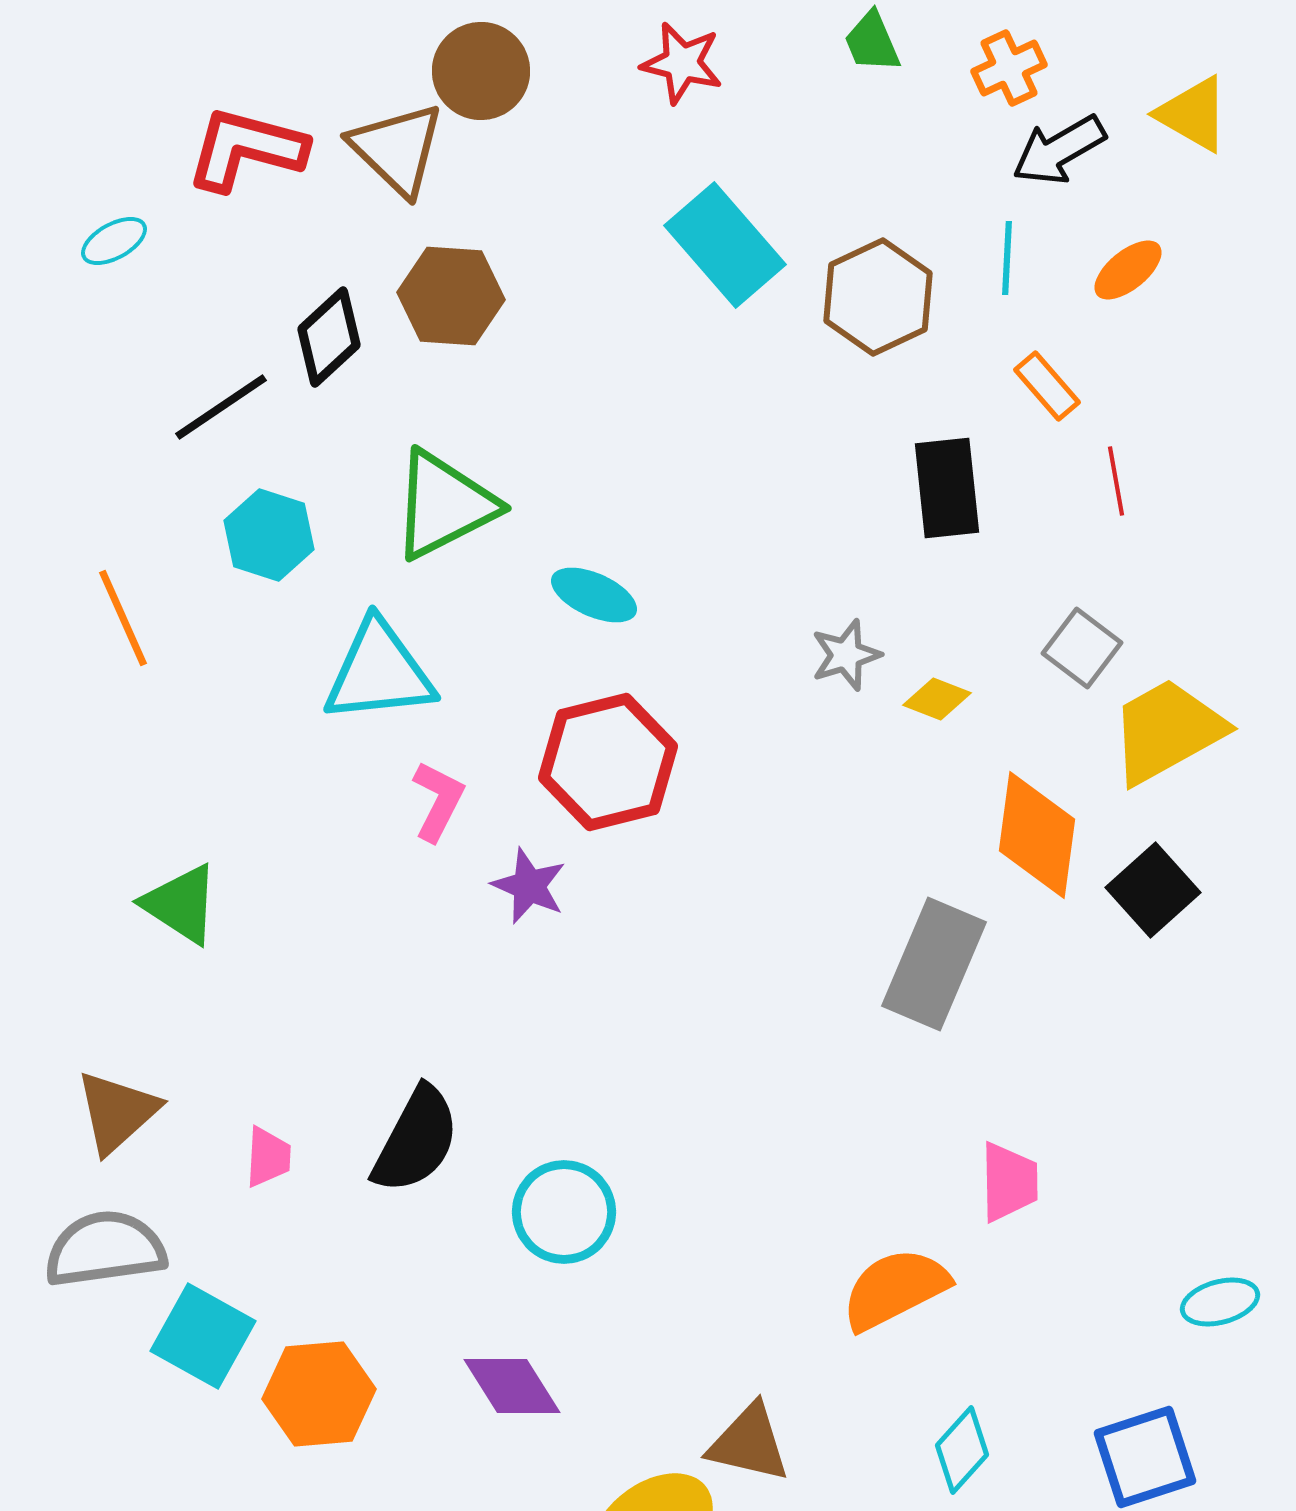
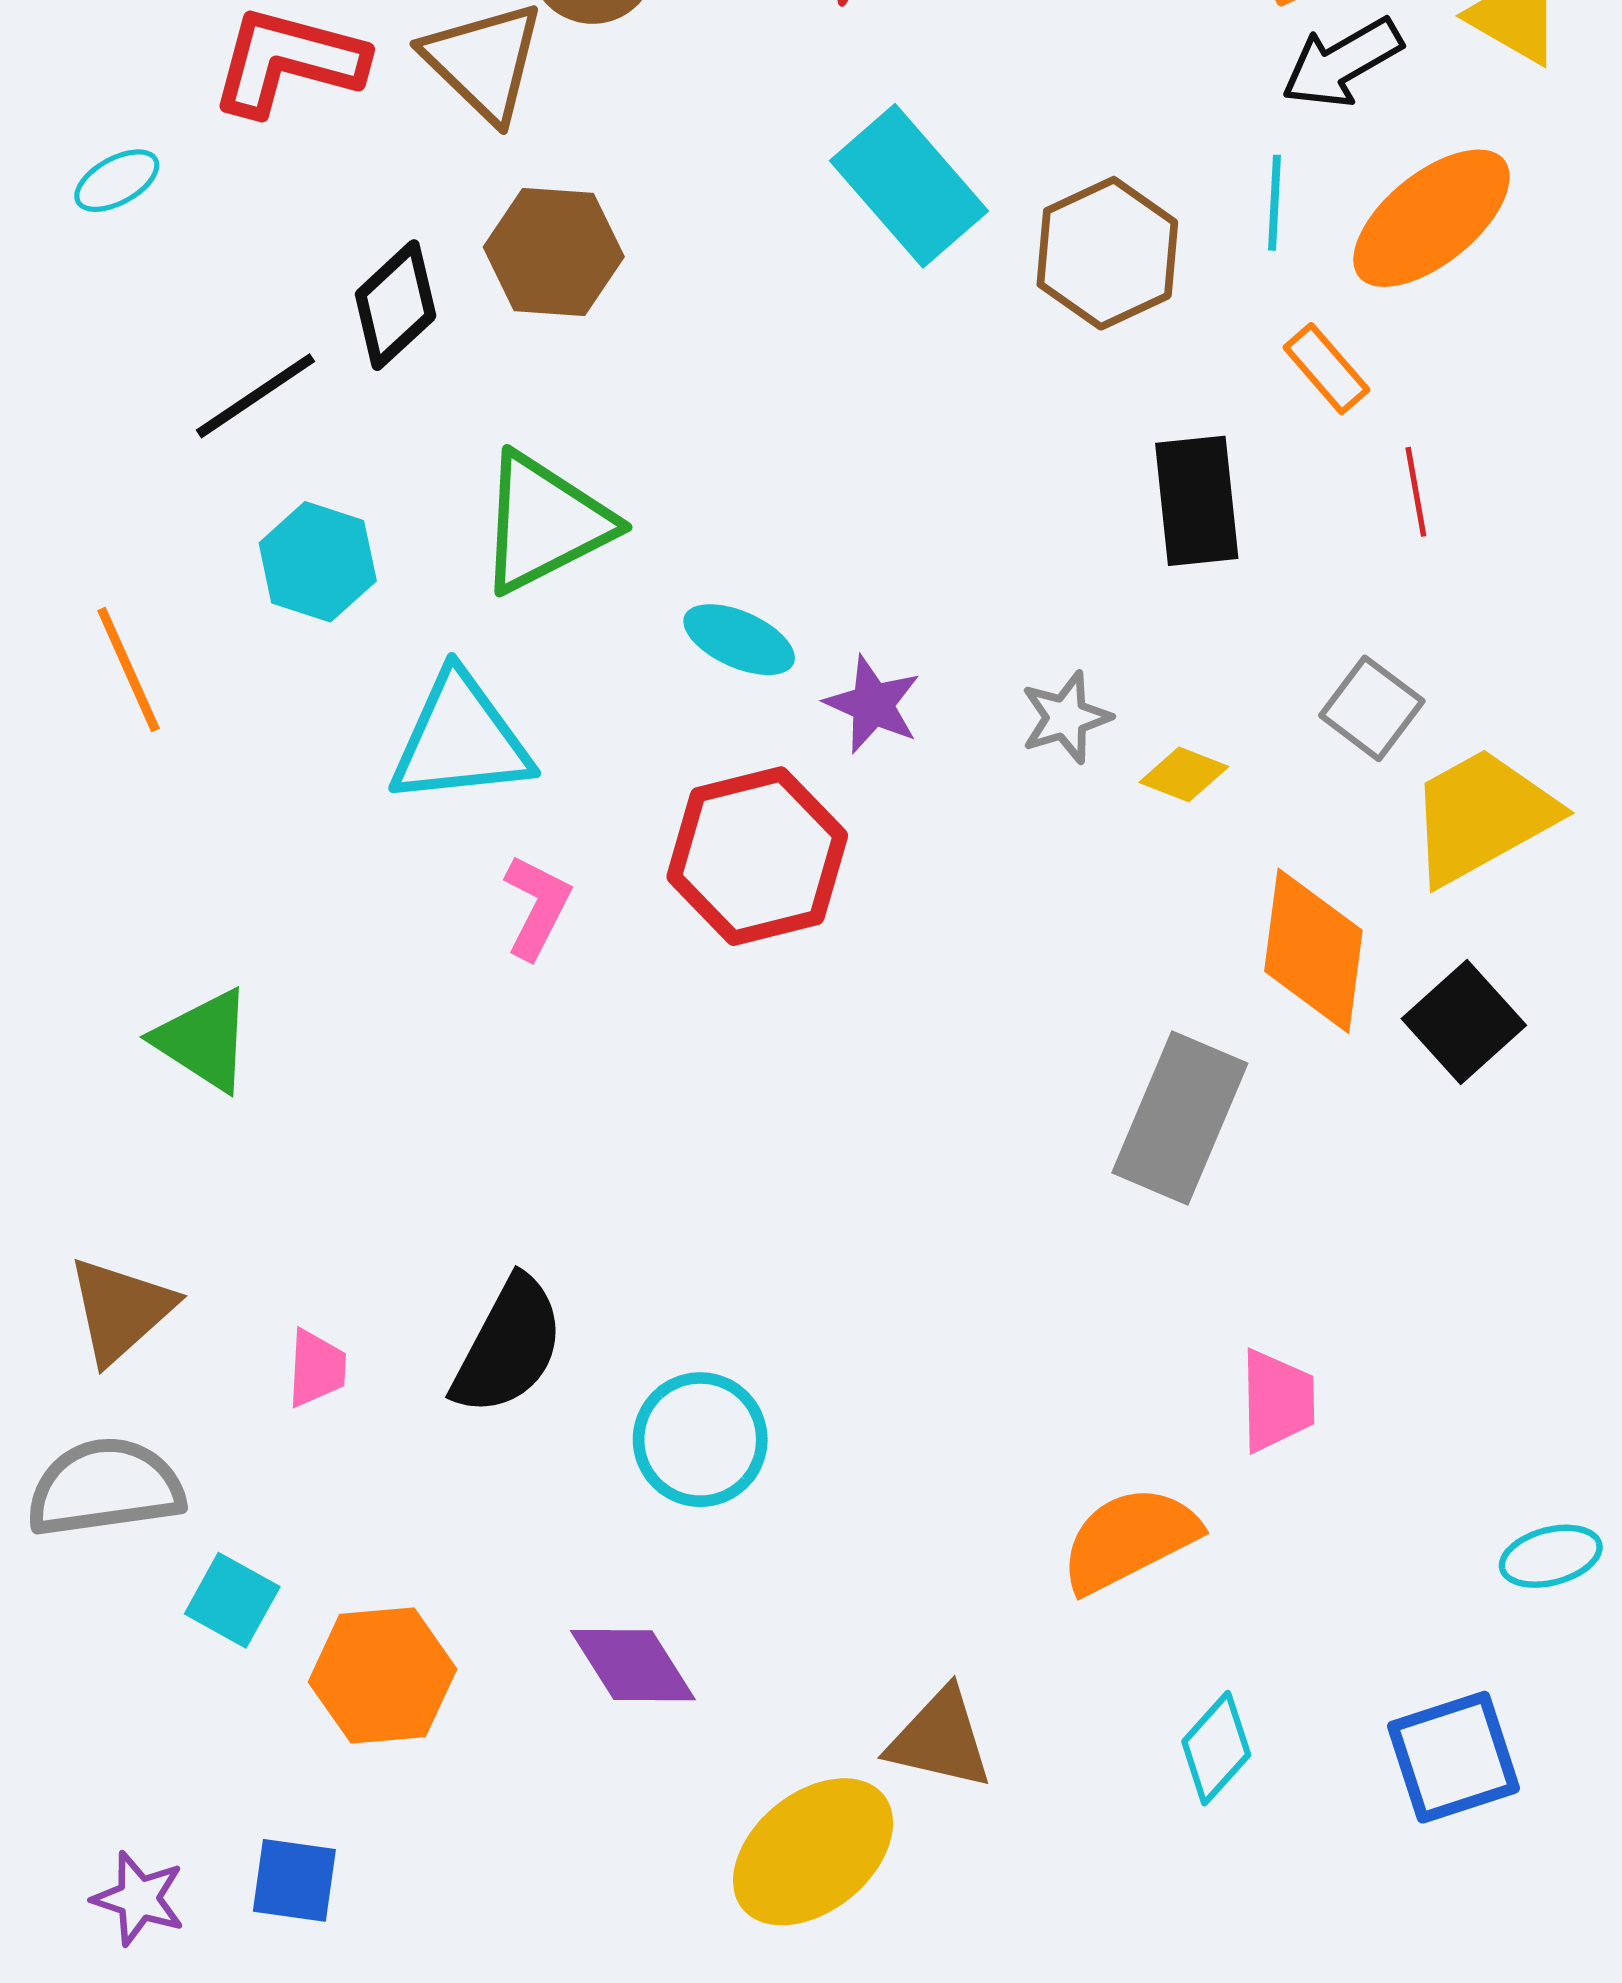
orange ellipse: (1128, 270) -> (1431, 218), size x1.8
purple star: (529, 886) -> (873, 704), moved
cyan square: (203, 1336) -> (232, 1600), size x0.7

